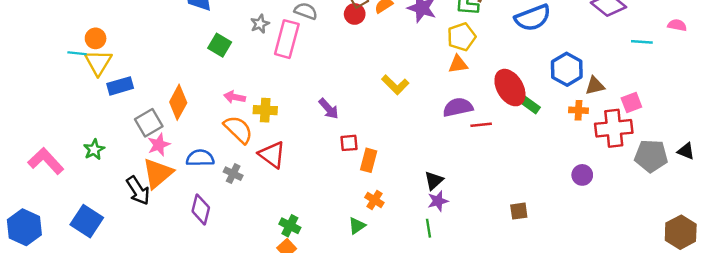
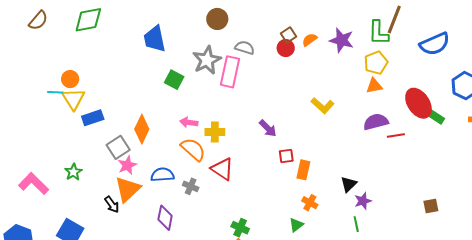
gray star: (260, 24) -> (207, 60), size x1.8
black triangle: (434, 181) -> (349, 184), moved
black arrow: (138, 191) -> (112, 204), size x0.7

